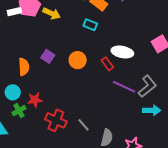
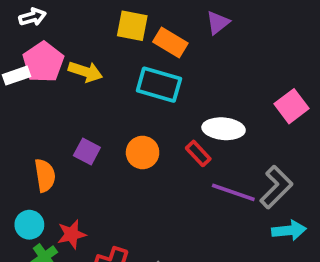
cyan rectangle: (90, 25) -> (159, 85), size x1.6

